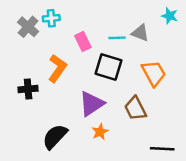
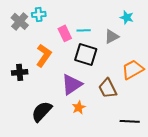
cyan star: (170, 16) -> (127, 17), moved
gray triangle: (140, 33) -> (112, 36), moved, turned -49
cyan line: (117, 38) -> (84, 30), moved
orange trapezoid: (154, 73) -> (133, 69), moved, turned -90

